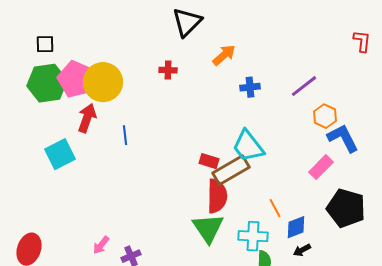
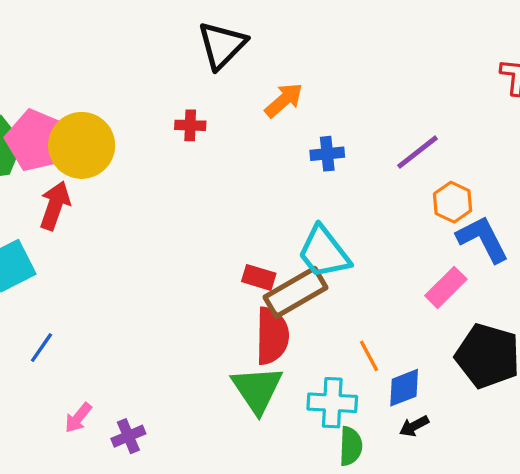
blue line: (125, 135) -> (42, 348), moved, turned 42

